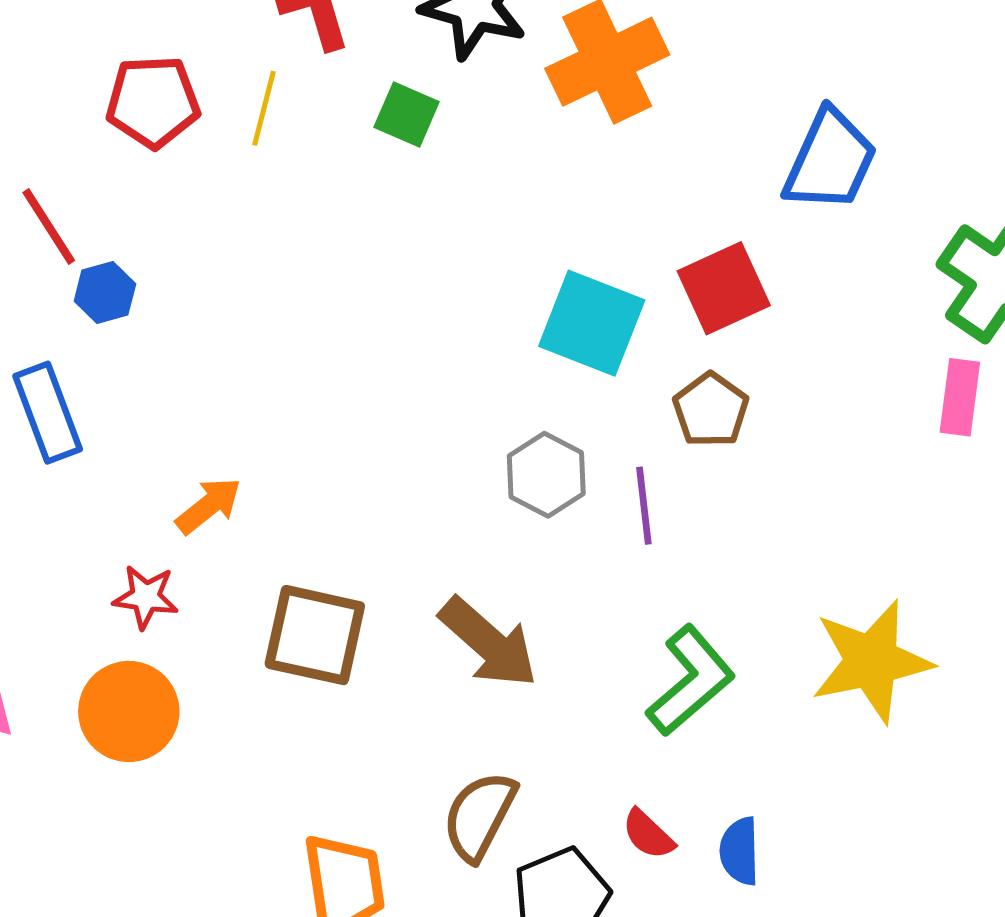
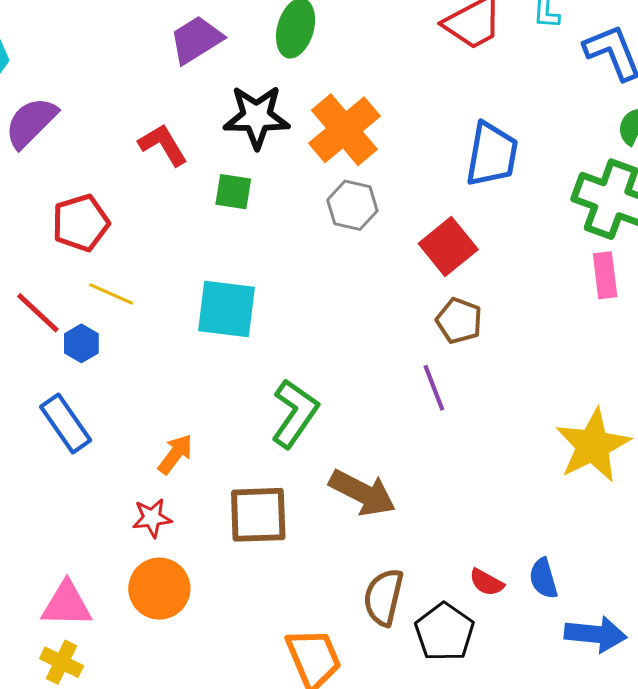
yellow line: (264, 108) -> (111, 294), moved, turned -66
cyan square: (592, 323) -> (227, 309), moved
gray hexagon: (546, 475) -> (352, 205), moved
green L-shape: (691, 681) -> (295, 413), moved

